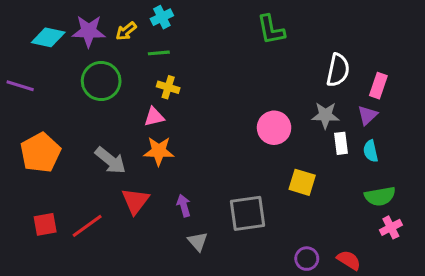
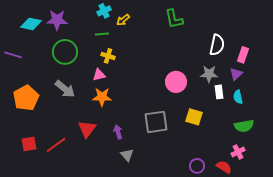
yellow arrow: (126, 31) -> (123, 20), moved
gray arrow: (110, 160) -> (65, 89), moved
gray square: (248, 213) -> (156, 122), moved
pink cross: (391, 227) -> (238, 152), moved

